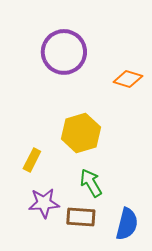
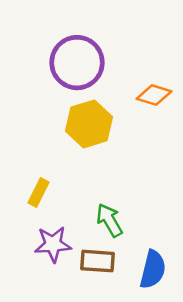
yellow hexagon: (81, 133) -> (89, 124), moved

